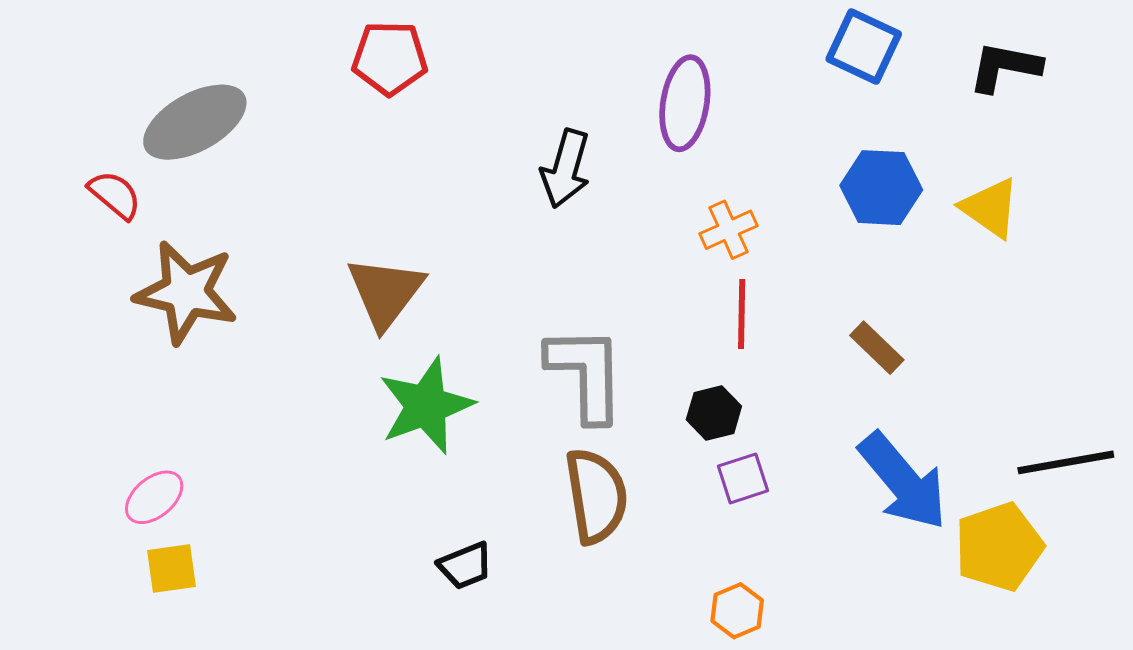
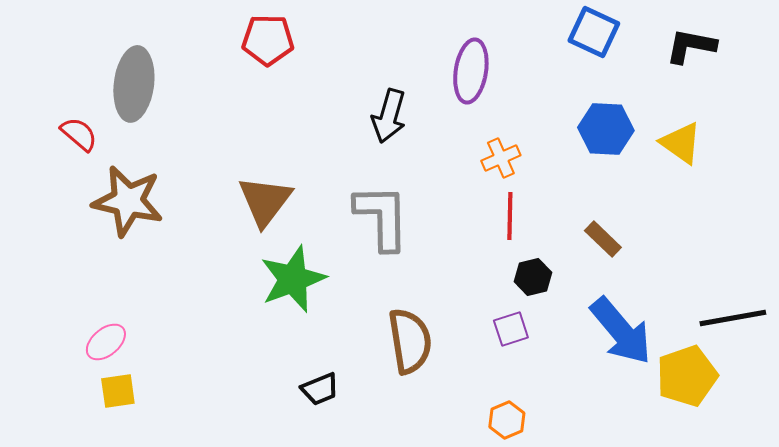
gray ellipse: (195, 122) -> (134, 84), turned -54
gray L-shape: (586, 374) -> (382, 217), moved
black hexagon: (714, 413) -> (533, 277), moved

